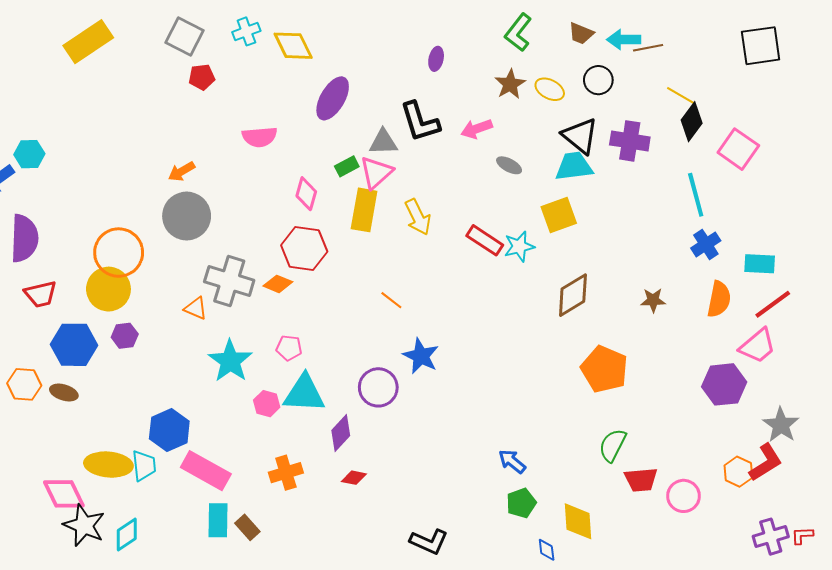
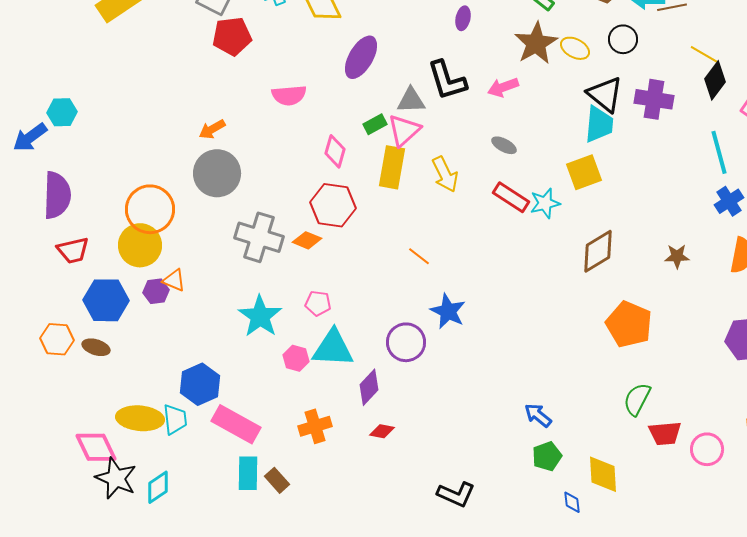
red pentagon: (202, 77) -> (232, 36), size x1.5
brown star: (510, 84) -> (536, 43), size x1.4
gray ellipse: (509, 165) -> (504, 145), moved
cyan trapezoid: (574, 166) -> (599, 124), turned 102
orange triangle: (196, 308) -> (174, 280), moved

